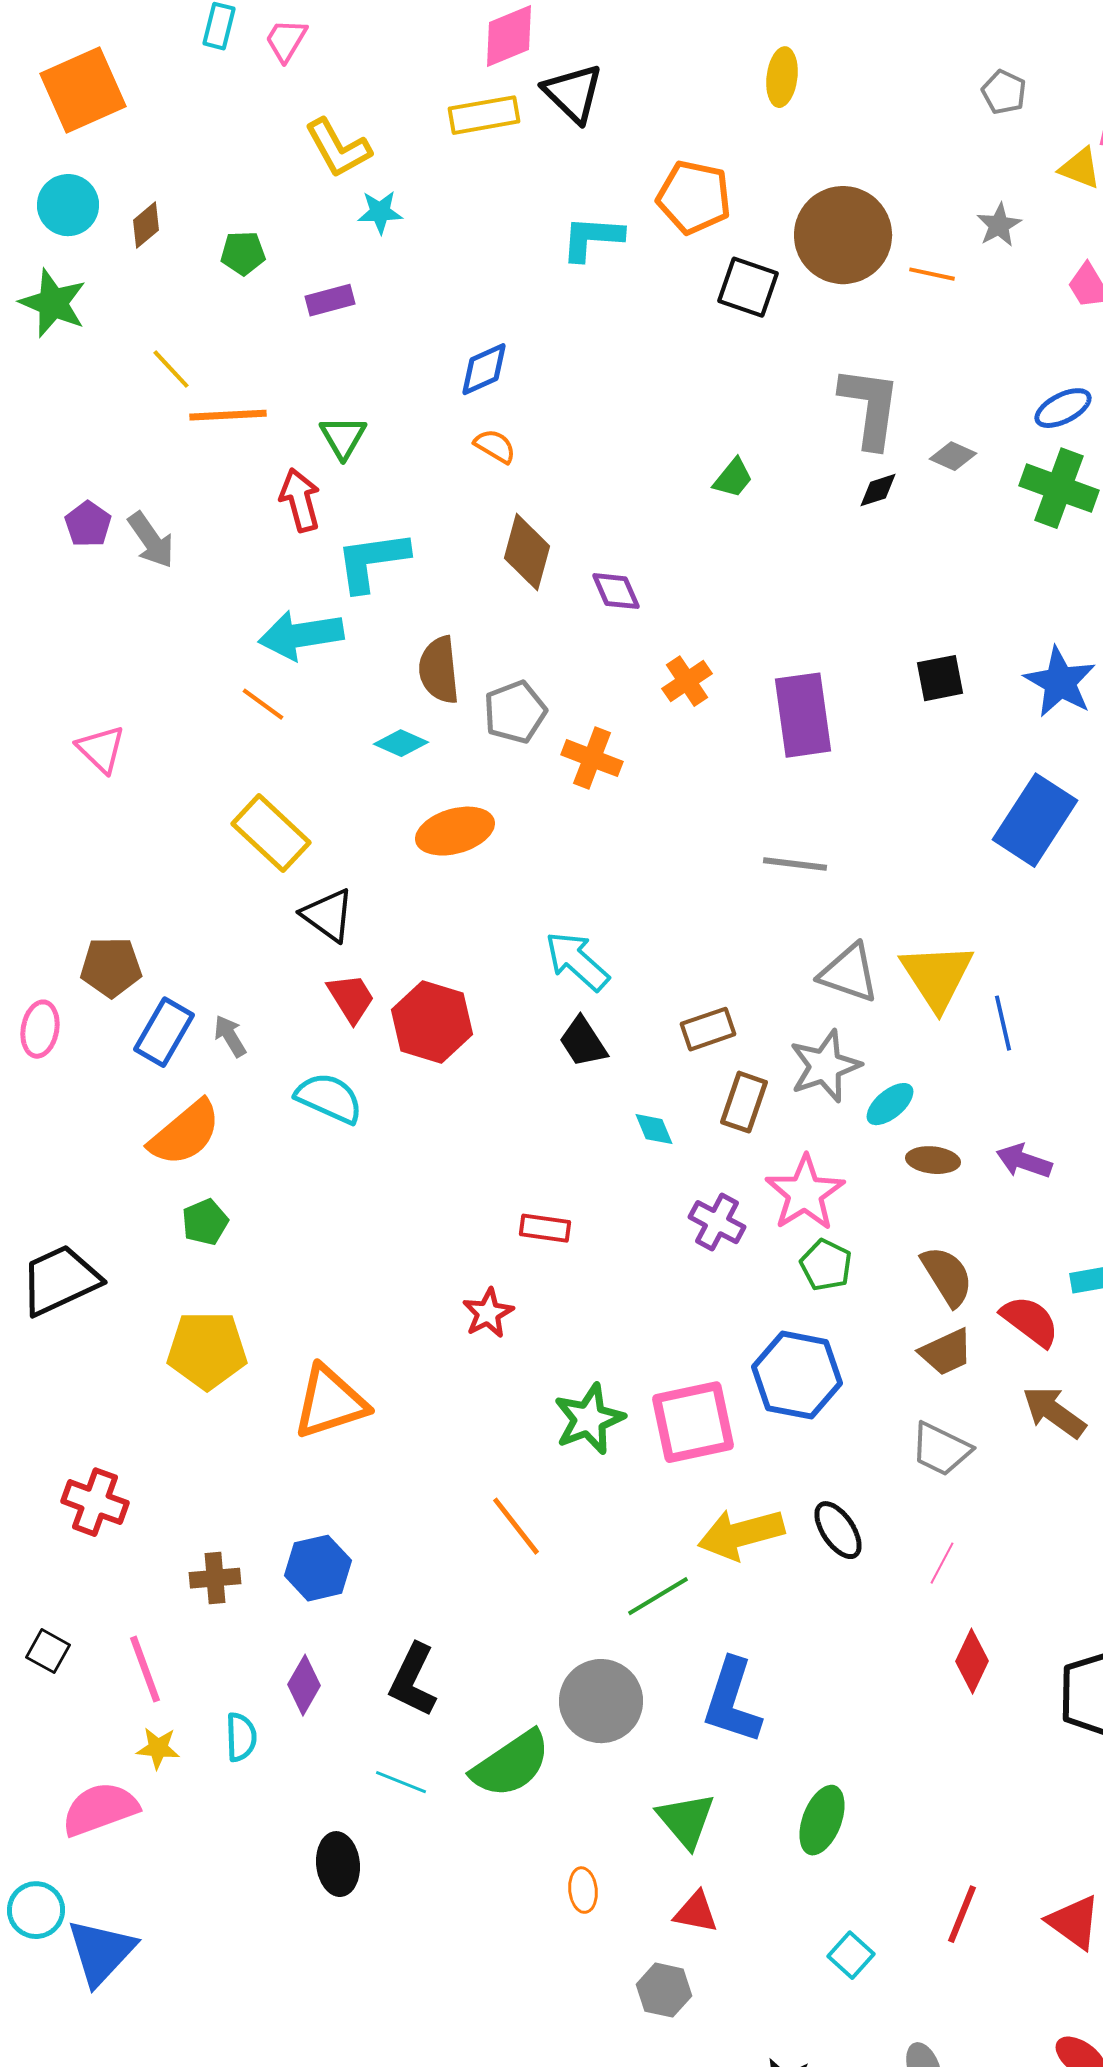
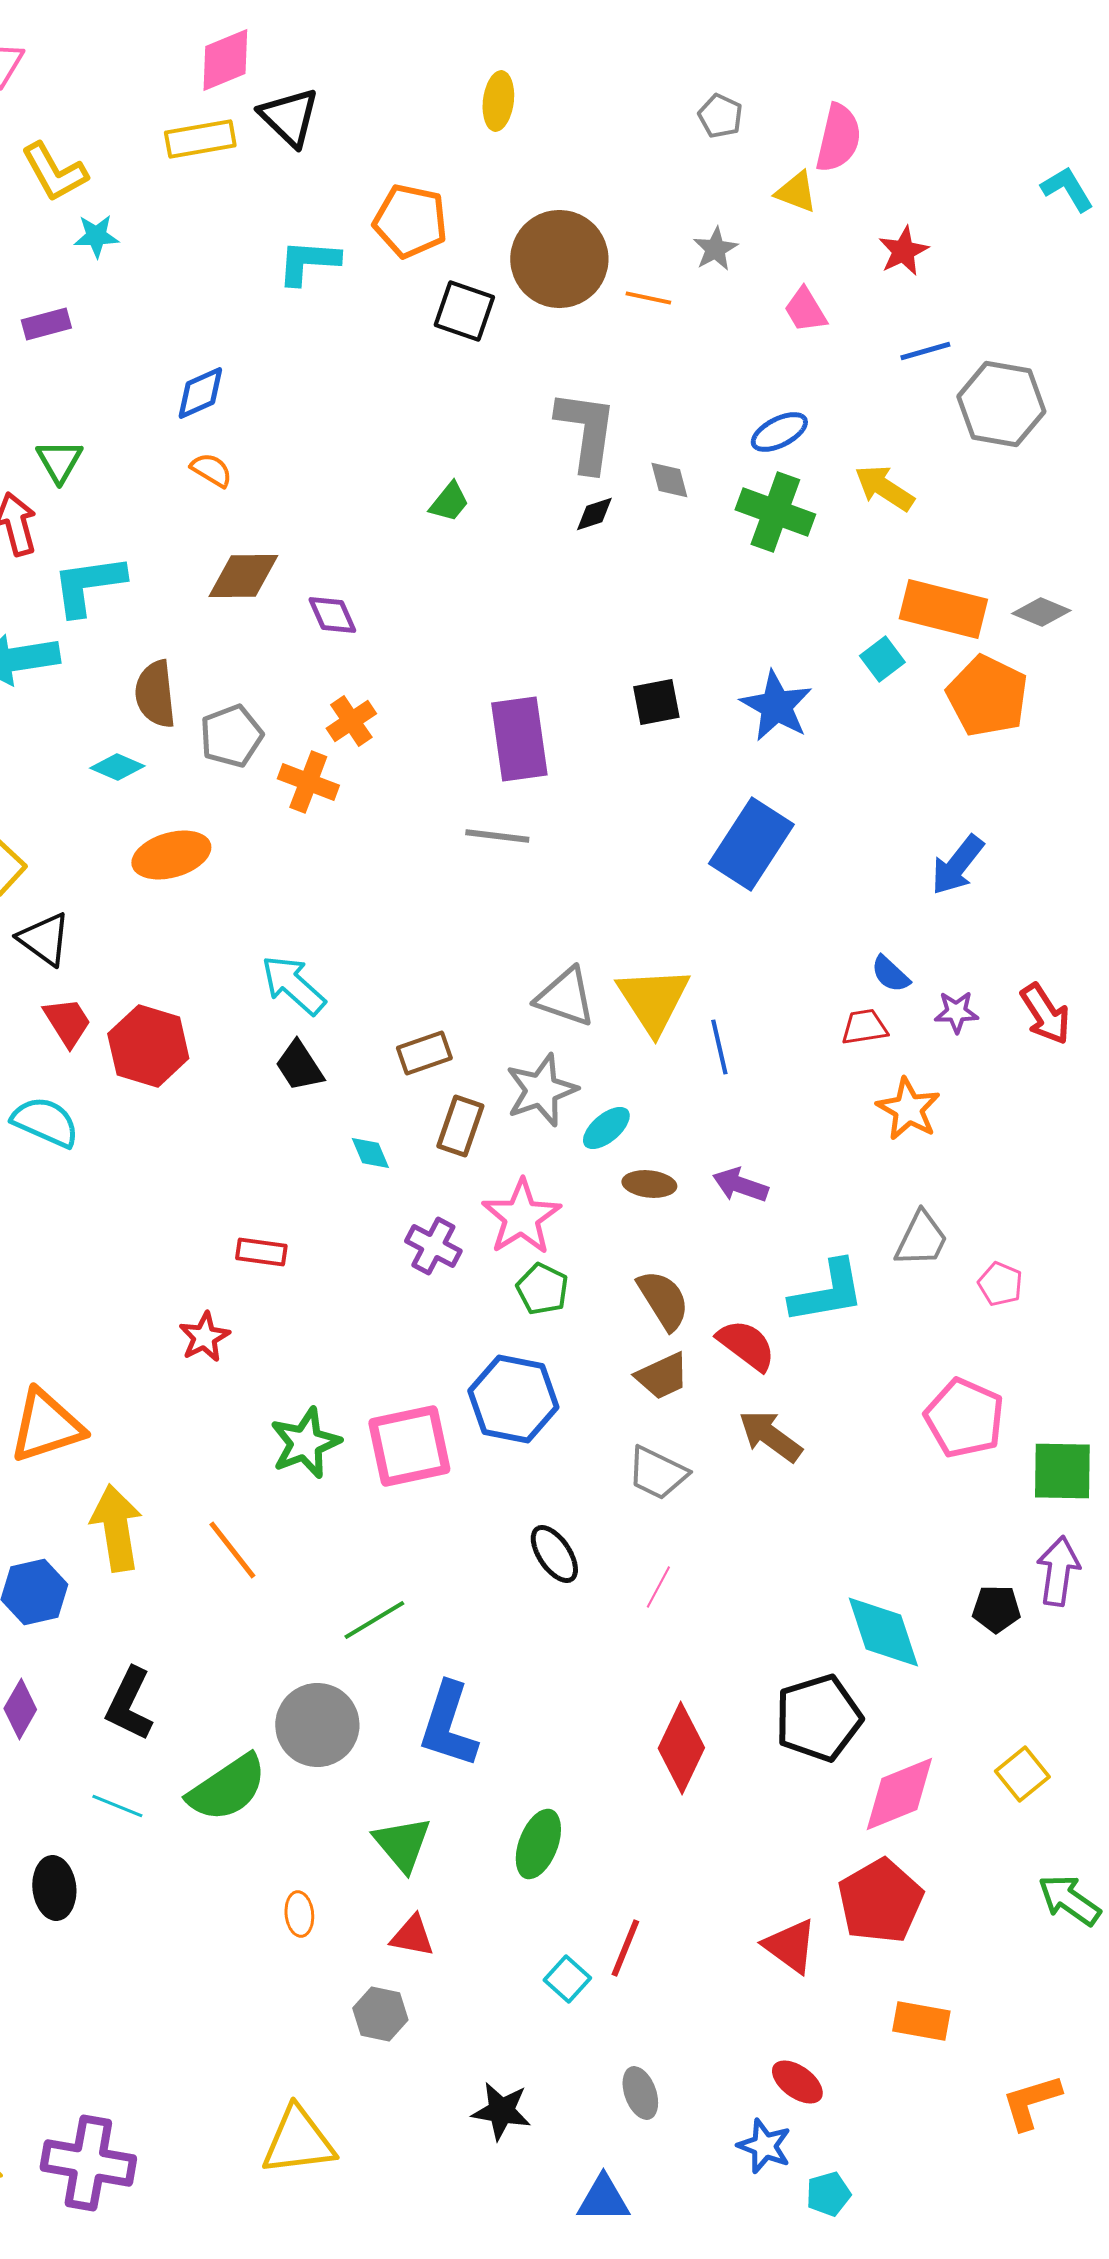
gray diamond: (953, 456) -> (669, 480), turned 51
brown diamond: (527, 552) -> (243, 576), turned 74
orange cross: (687, 681) -> (351, 721), moved
gray line: (795, 864) -> (497, 836), moved
yellow arrow: (741, 1534) -> (116, 1528), moved, turned 96
red diamond: (972, 1661) -> (681, 1748), moved, size x1.4
red line: (962, 1914) -> (625, 1948), moved

